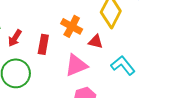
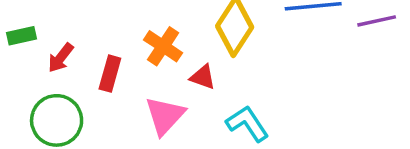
pink triangle: (76, 65) -> (165, 116), turned -30

